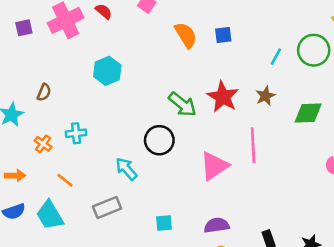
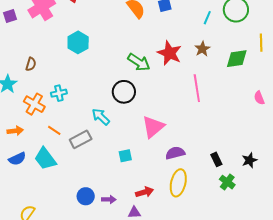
orange cross: (43, 144) -> (34, 104), size x1.5
pink triangle: (214, 166) -> (153, 127), moved
gray rectangle: (107, 208) -> (81, 139), moved
cyan square: (164, 223) -> (125, 156), moved

